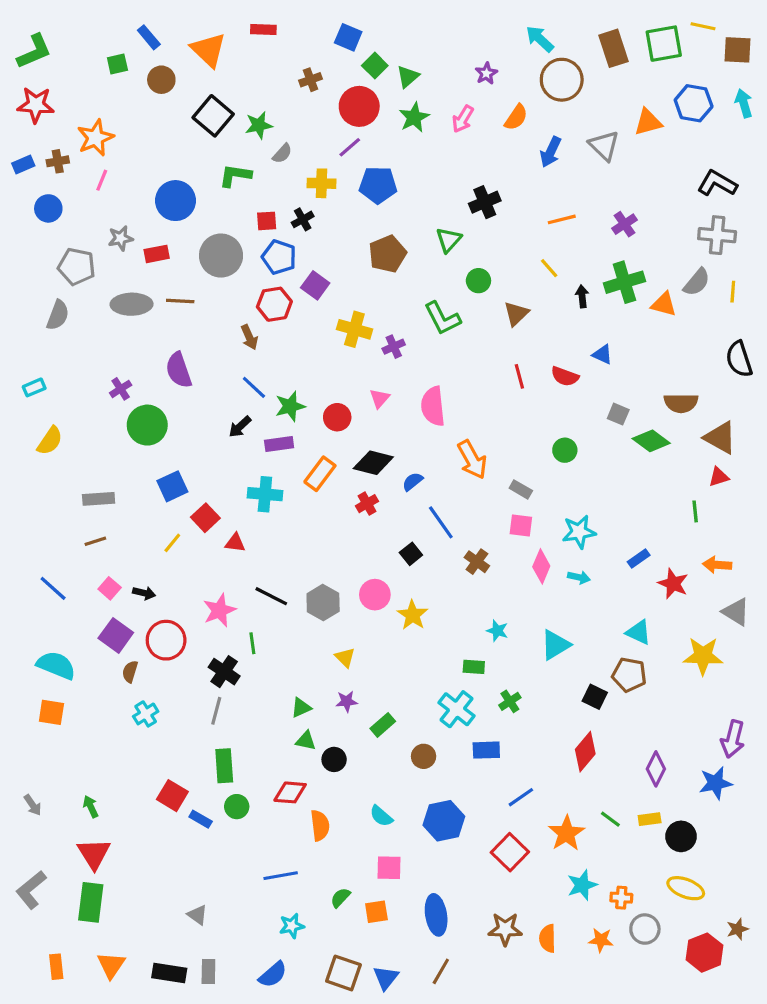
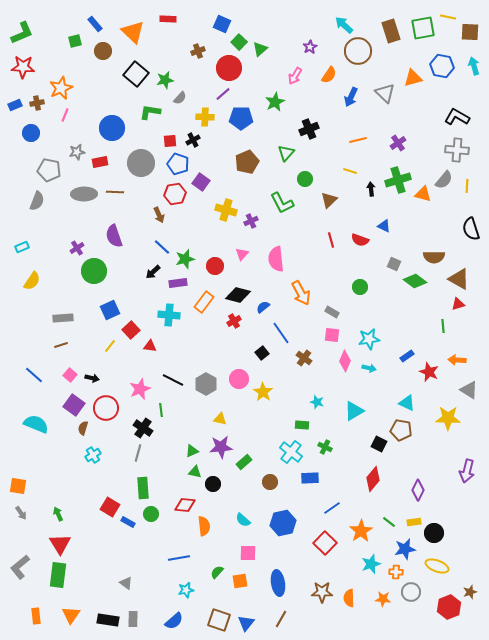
green star: (414, 117) -> (275, 102), moved
yellow line: (549, 268) -> (350, 171), turned -32
yellow triangle: (345, 657) -> (220, 419), turned -32
purple star: (347, 701) -> (221, 447), size x1.6
green cross: (510, 701) -> (325, 447), turned -32
orange square: (51, 712) -> (18, 486), moved
blue star: (716, 783) -> (405, 549), moved

